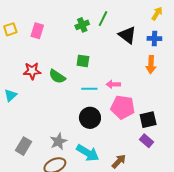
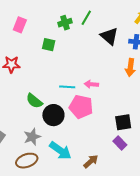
green square: (83, 61) -> (49, 45), moved
green semicircle: (57, 76) -> (34, 101), moved
pink pentagon: (123, 107) -> (81, 107), moved
black circle: (90, 118) -> (53, 115), moved

